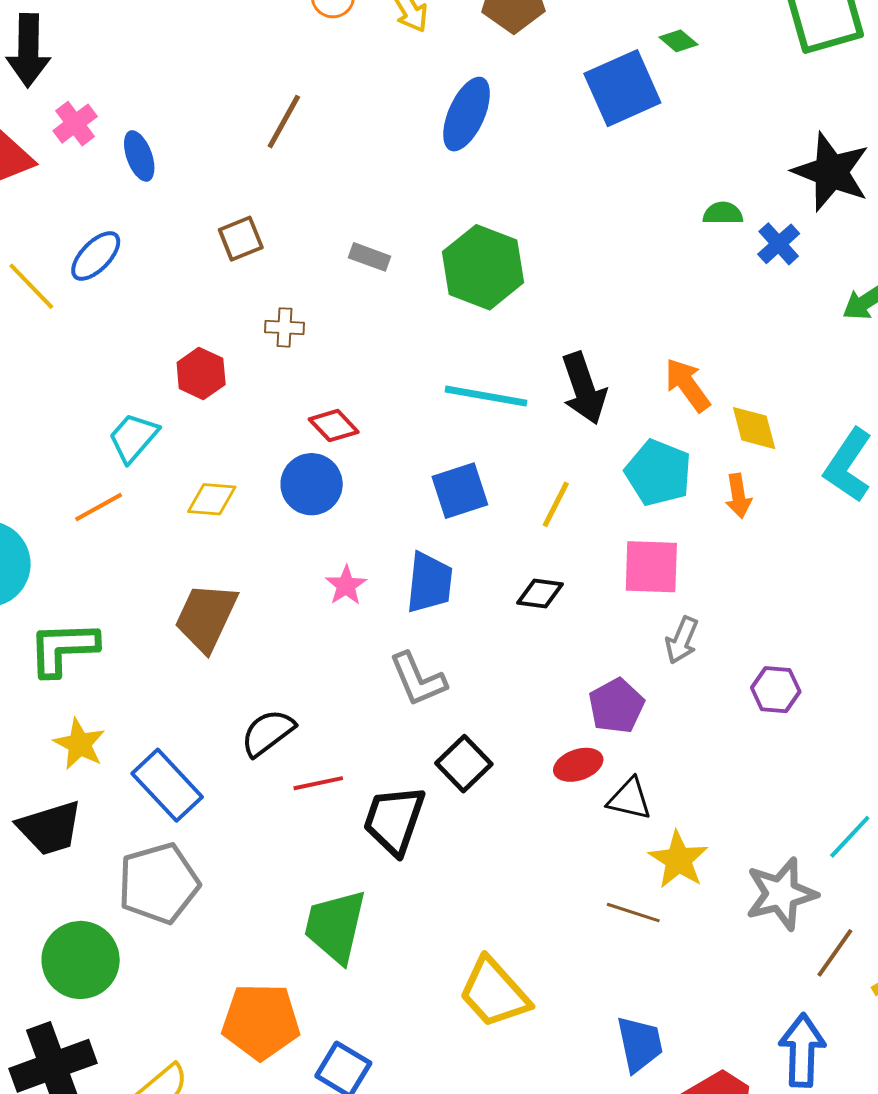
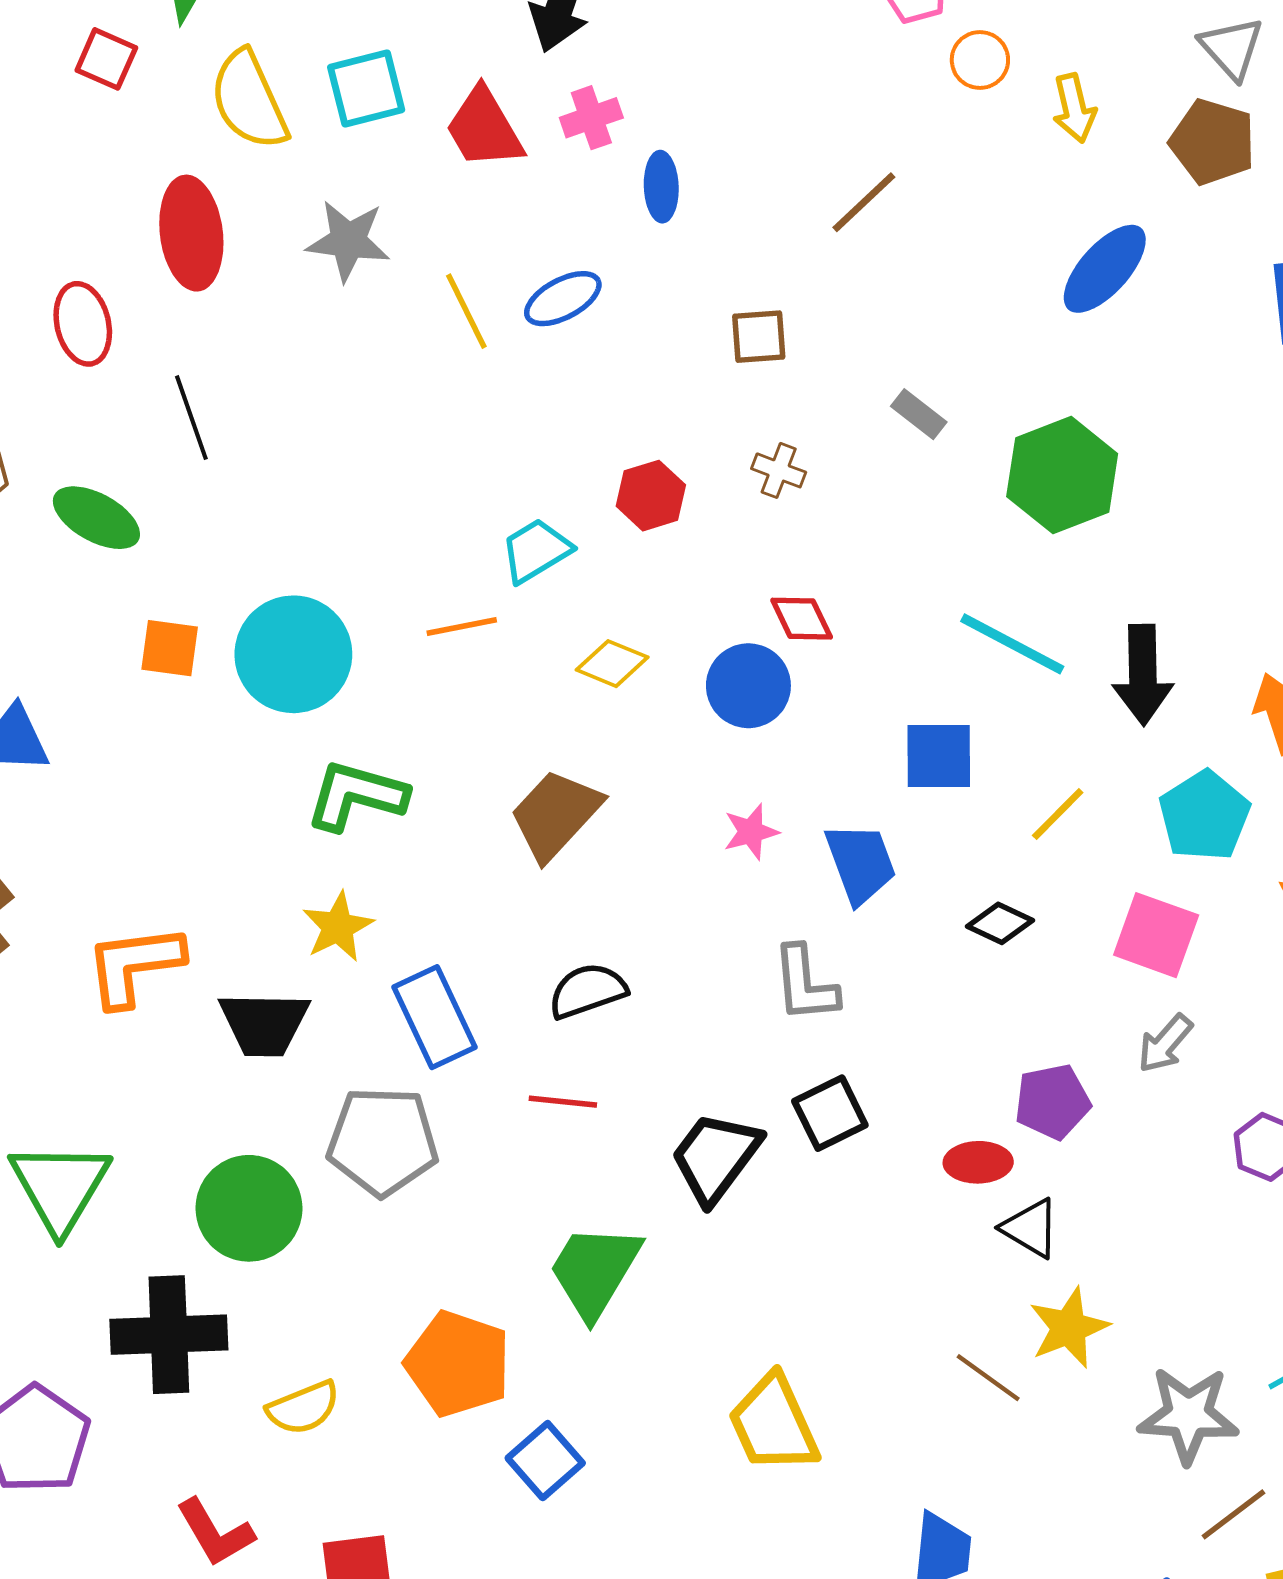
blue trapezoid: (429, 583) -> (861, 863), turned -44
red line: (318, 783) -> (563, 1102), moved

